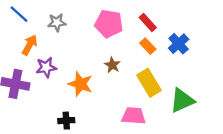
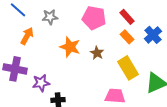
purple star: (46, 67) -> (41, 83), moved
orange star: (80, 84) -> (70, 47), moved

